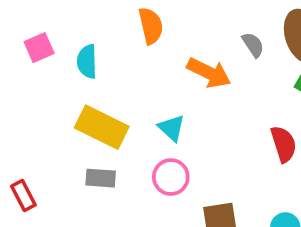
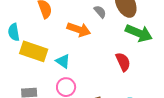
yellow rectangle: (102, 127) -> (34, 51), moved

